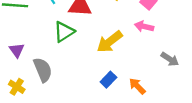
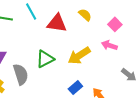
green triangle: (64, 32) -> (45, 59), moved

